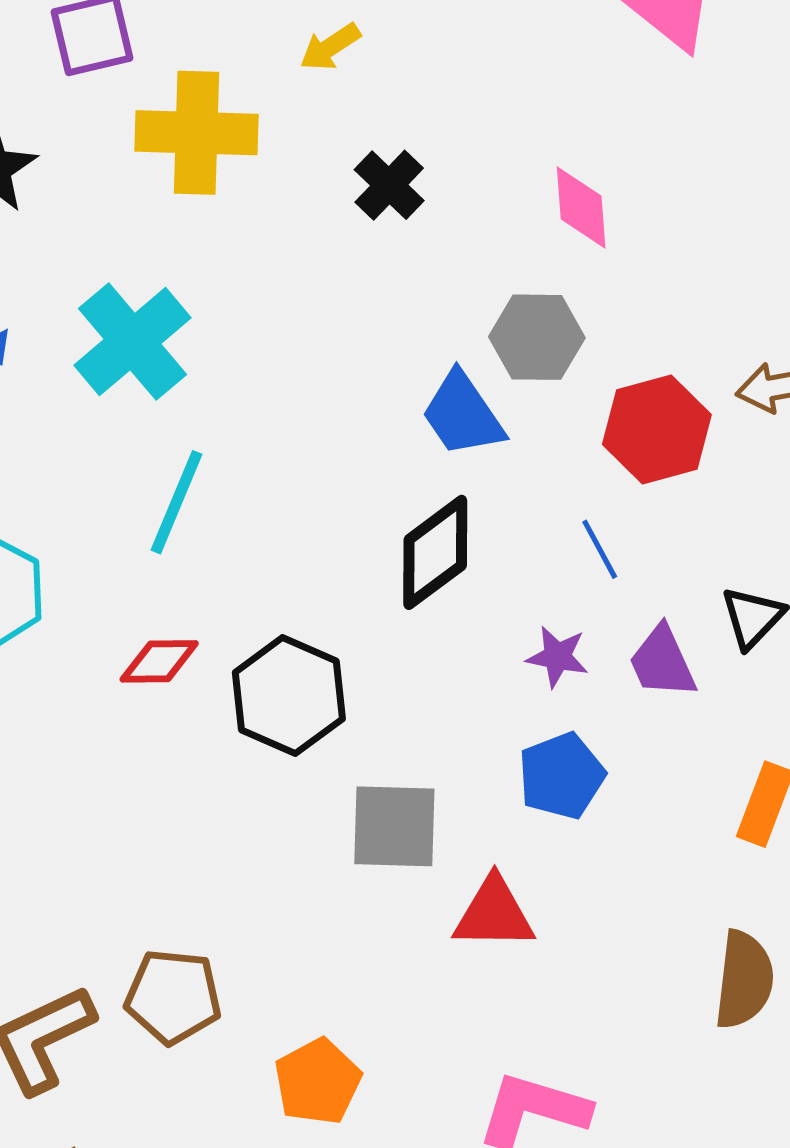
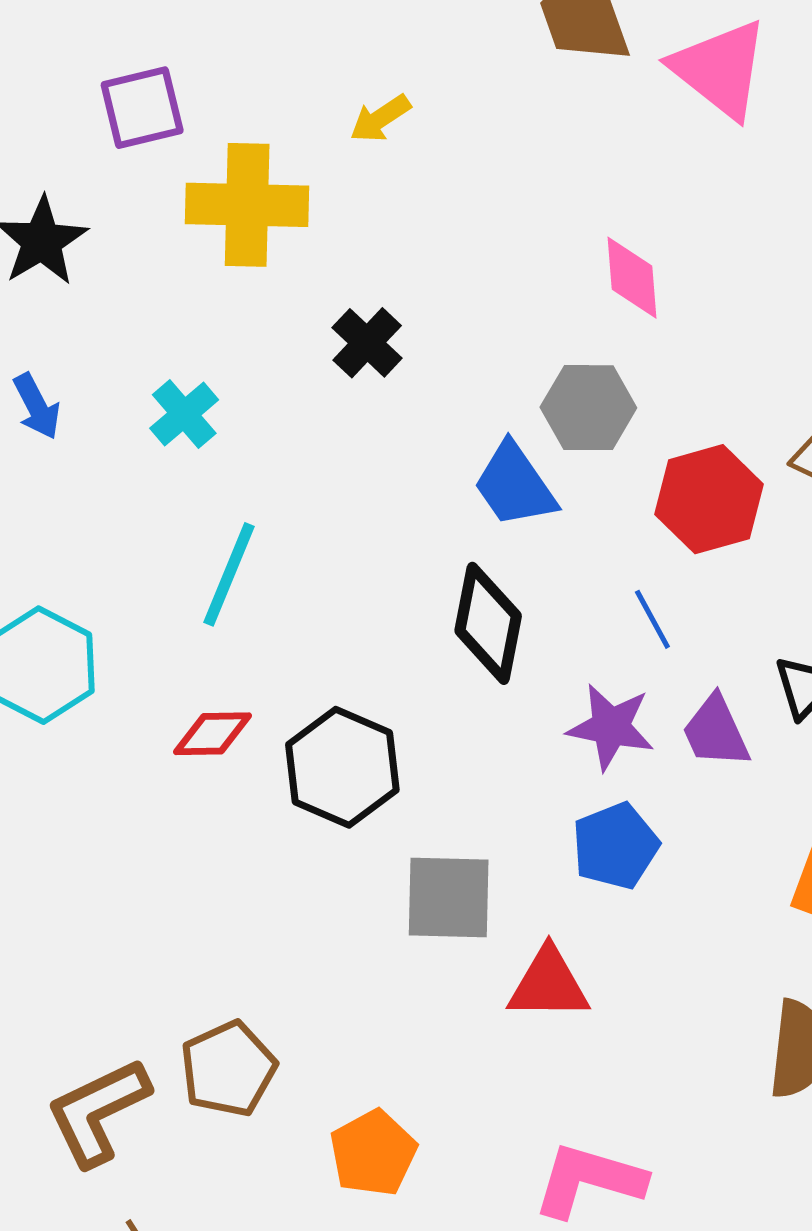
black cross: (389, 185) -> (367, 343), moved
cyan cross: (133, 342) -> (184, 414), size x0.6
black diamond: (435, 552) -> (488, 623), turned -42
purple star: (557, 657) -> (611, 727), size x1.4
brown pentagon: (173, 997) -> (228, 1069), turned -30

